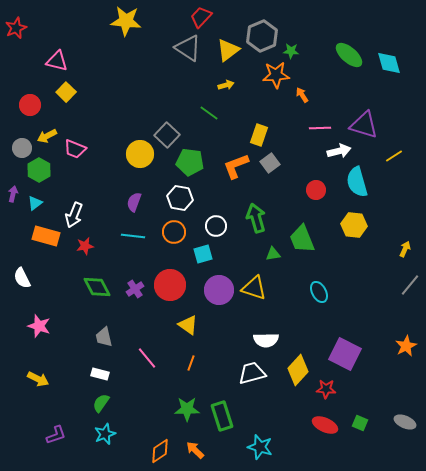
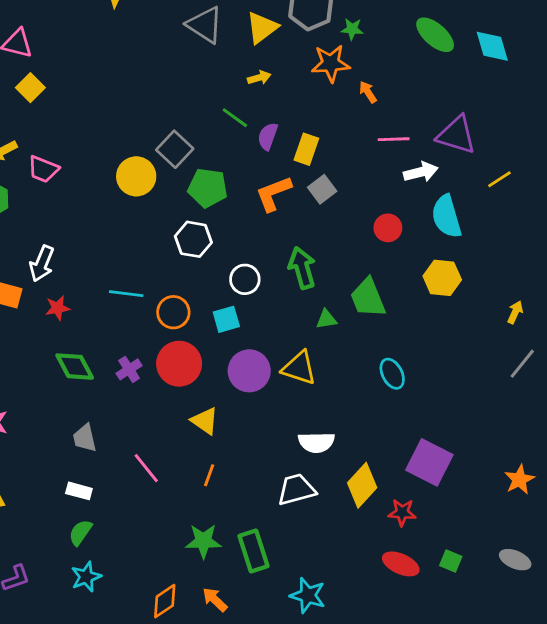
purple semicircle: (134, 202) -> (268, 136), moved
orange circle: (174, 232) -> (173, 312), moved
orange star: (406, 346) -> (519, 480), moved

